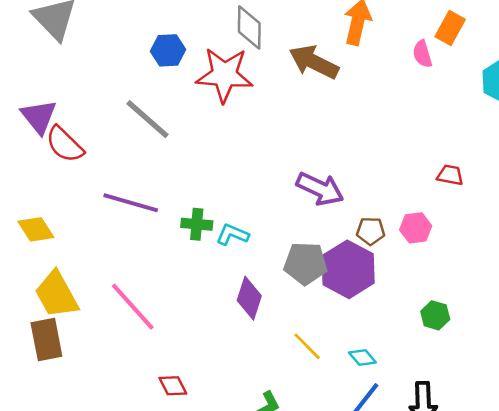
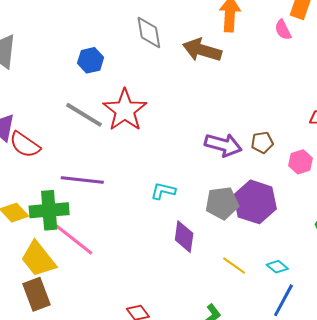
red star: (224, 75) -> (125, 110), moved, turned -30
green cross: (197, 224) -> (49, 210), moved, size x1.6
brown pentagon: (371, 231) -> (262, 142), moved
pink line: (133, 307) -> (74, 240), moved

